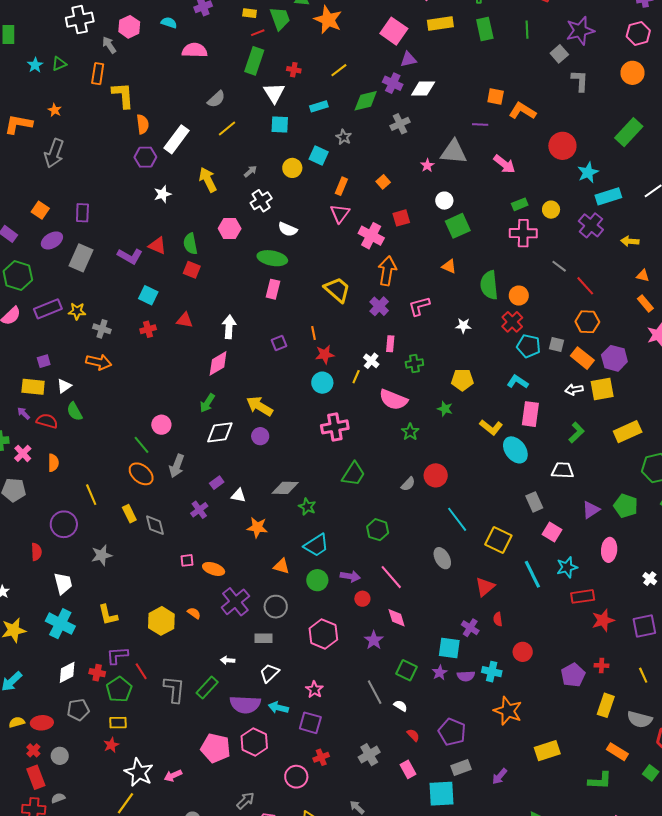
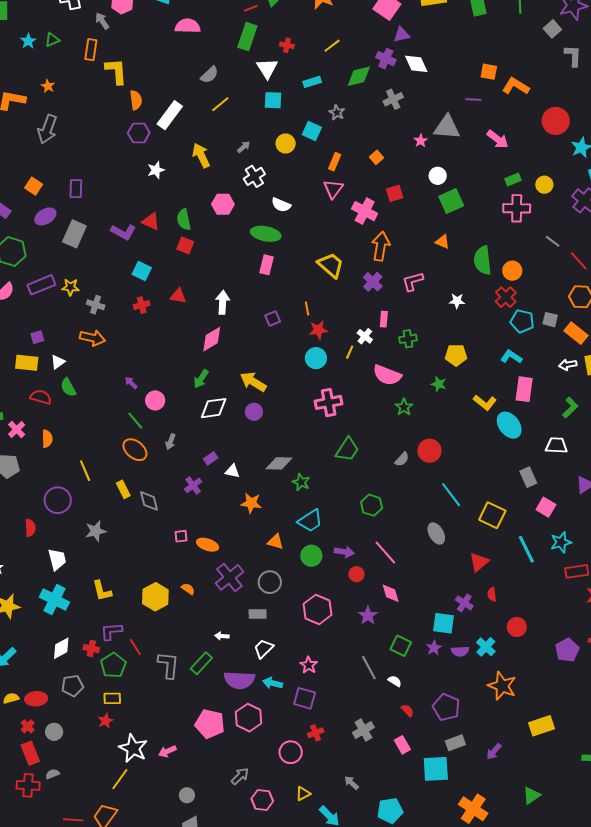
white diamond: (423, 89) -> (416, 64), turned 65
purple arrow: (24, 413) -> (131, 383), moved
gray arrow: (177, 466) -> (171, 442), size x0.7
cyan cross: (492, 672) -> (486, 647), turned 30

